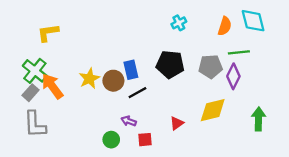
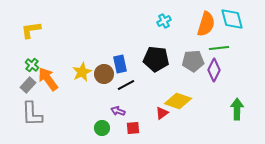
orange semicircle: (225, 26) -> (206, 24), size x1.4
yellow L-shape: (48, 33) -> (31, 30), moved
green cross: (35, 71) -> (32, 65), size x0.6
yellow diamond: (213, 110) -> (178, 101), moved, turned 32

